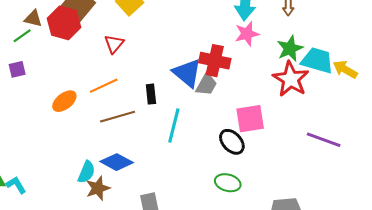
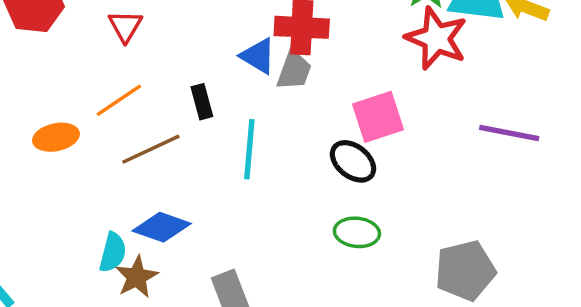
blue triangle: (187, 73) -> (258, 56), size x0.7
orange ellipse: (64, 101) -> (56, 137), turned 35

